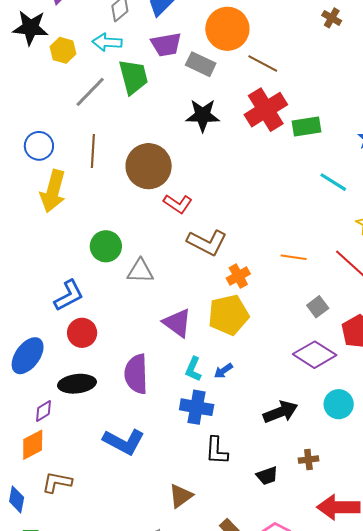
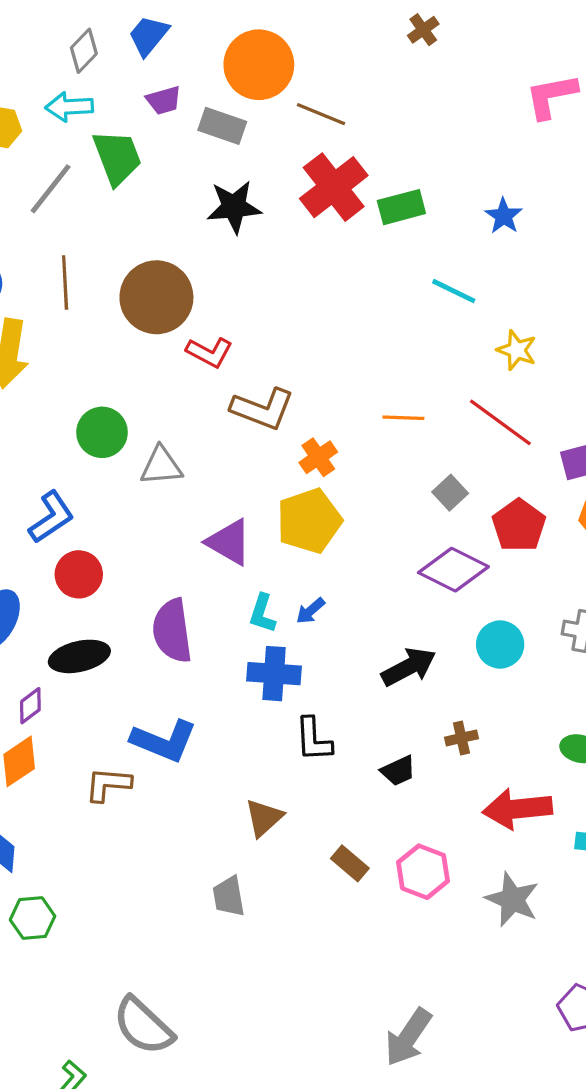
brown cross: (332, 18) -> (423, 30), turned 30
purple trapezoid: (166, 44) -> (164, 100), size x0.7
brown L-shape: (57, 482) -> (108, 784), moved

